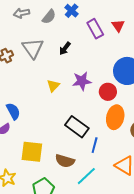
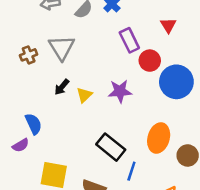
purple rectangle: (95, 29) -> (129, 40), moved
black arrow: (65, 48) -> (62, 87), moved
red circle: (108, 92) -> (150, 61), moved

